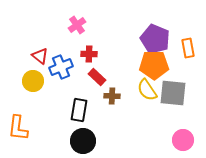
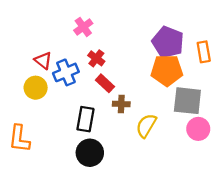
red cross: (89, 54) -> (96, 58), turned 35
yellow semicircle: (147, 90) -> (146, 126), moved, turned 65
pink circle: (183, 140) -> (198, 129), moved

